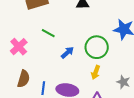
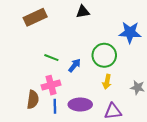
green line: (48, 33) -> (51, 58), moved
pink cross: (19, 47) -> (51, 85), moved, turned 36

